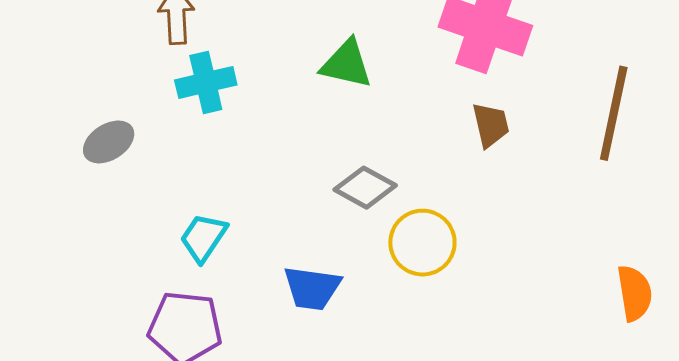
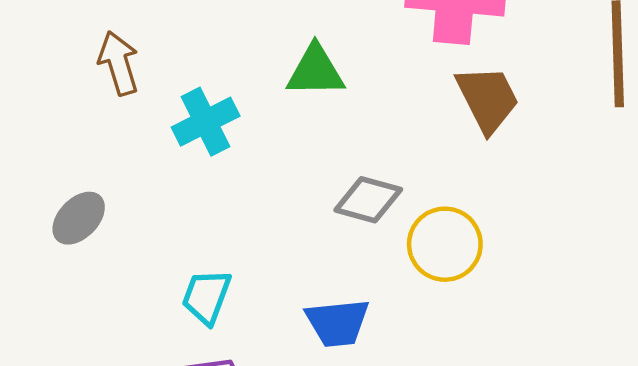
cyan cross: (206, 82) -> (206, 122), moved
brown trapezoid: (491, 125) -> (488, 99), size x1.4

